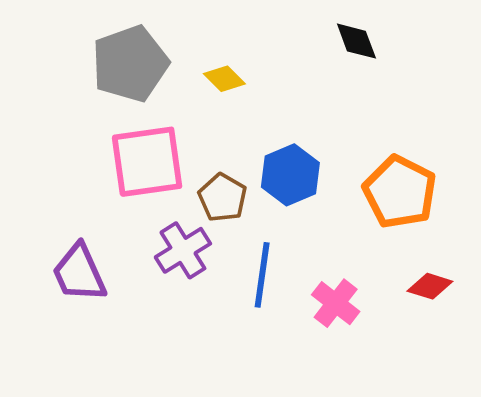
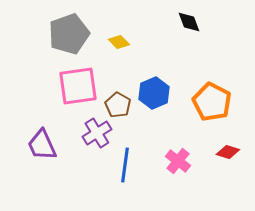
blue line: (262, 275) -> (125, 165), moved

